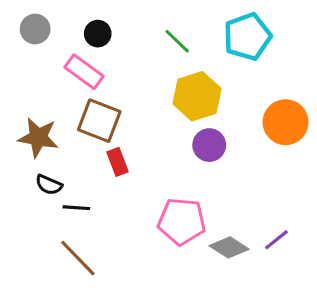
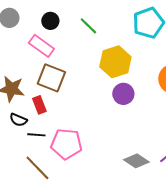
green line: (177, 41) -> (88, 26), moved
red rectangle: (118, 162) -> (39, 105), moved
pink pentagon: (182, 221) -> (66, 144), moved

